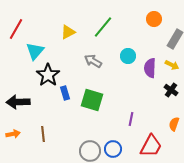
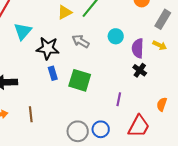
yellow triangle: (68, 32) -> (65, 12), moved
black star: (48, 75) -> (48, 48), moved, turned -30
black cross: (171, 90) -> (140, 70), moved

